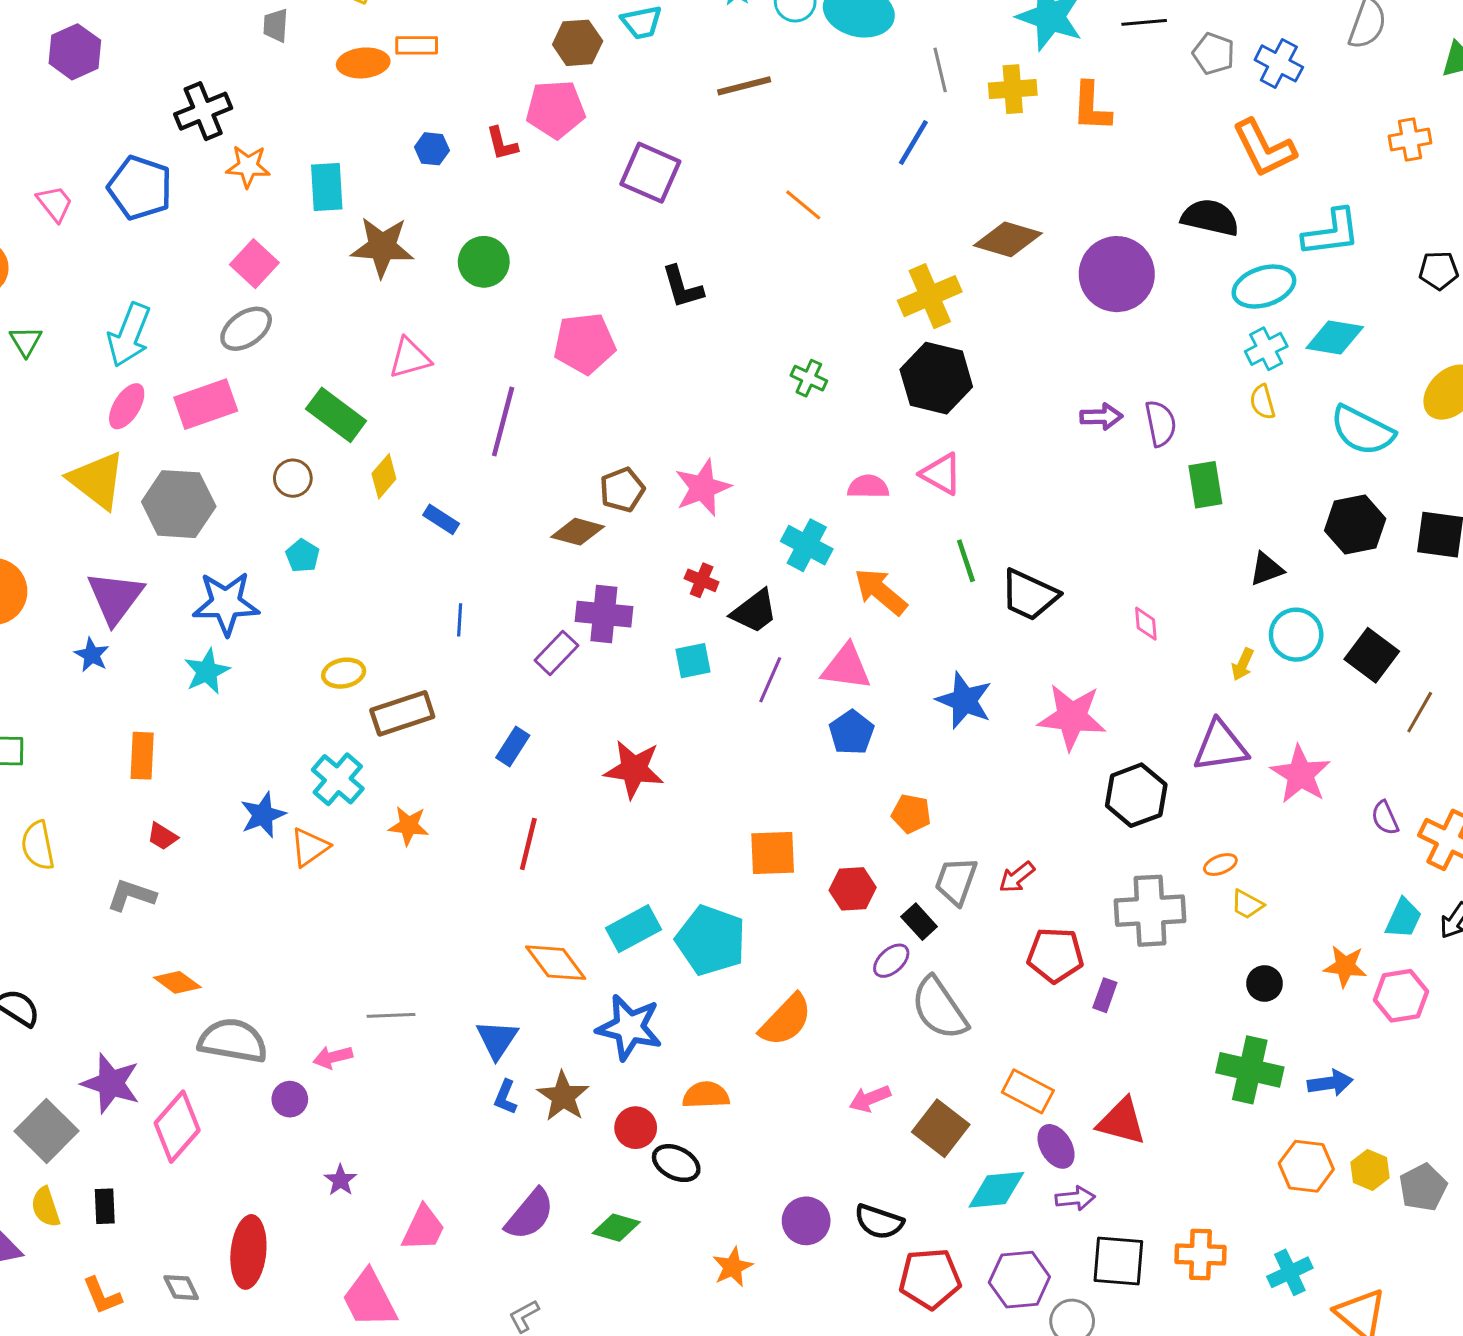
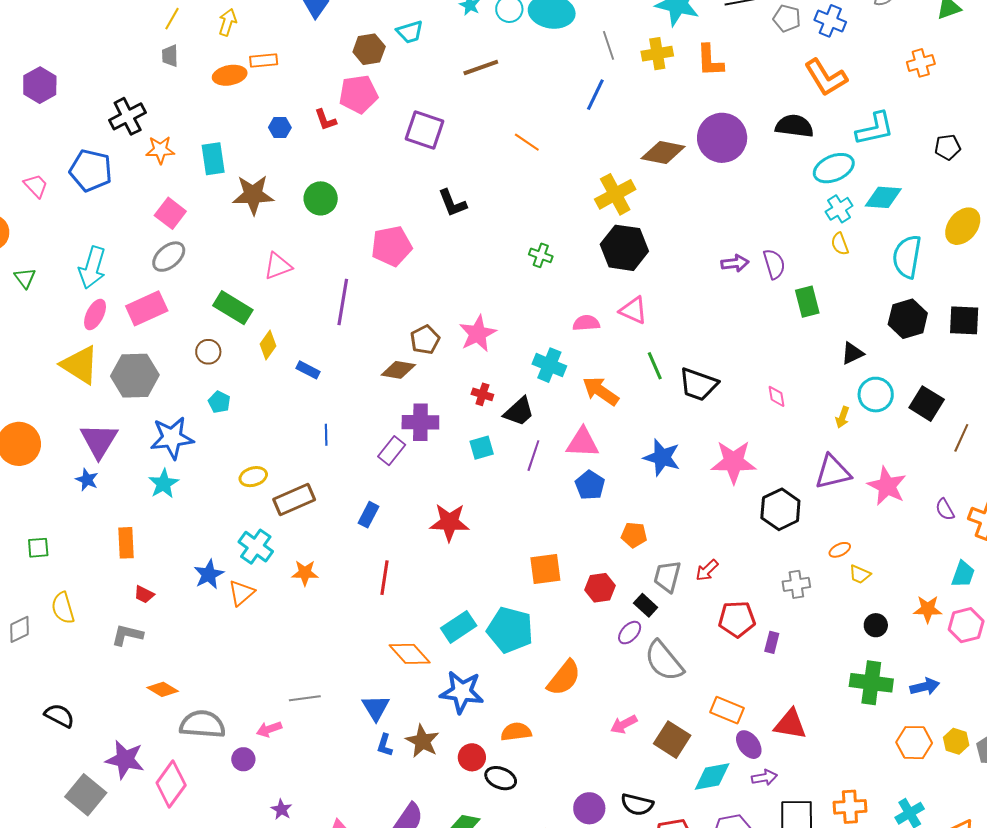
purple circle: (1117, 274) -> (722, 138), moved
cyan semicircle: (1362, 430) -> (907, 257), turned 78
gray cross: (1150, 911) -> (796, 584), size x0.6

